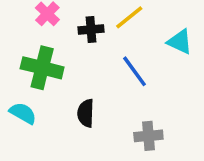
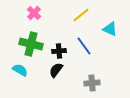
black cross: (91, 29) -> (59, 51), moved
black semicircle: (86, 113) -> (56, 70), turned 35

